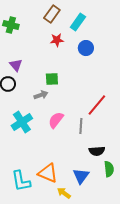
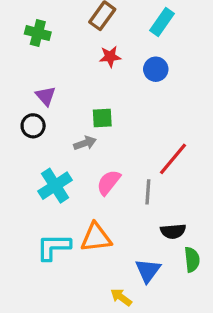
cyan rectangle: (78, 22) -> (162, 22), moved
orange triangle: (48, 173) -> (96, 238), moved, turned -30
cyan L-shape: (21, 181) -> (53, 247), moved, turned 100

